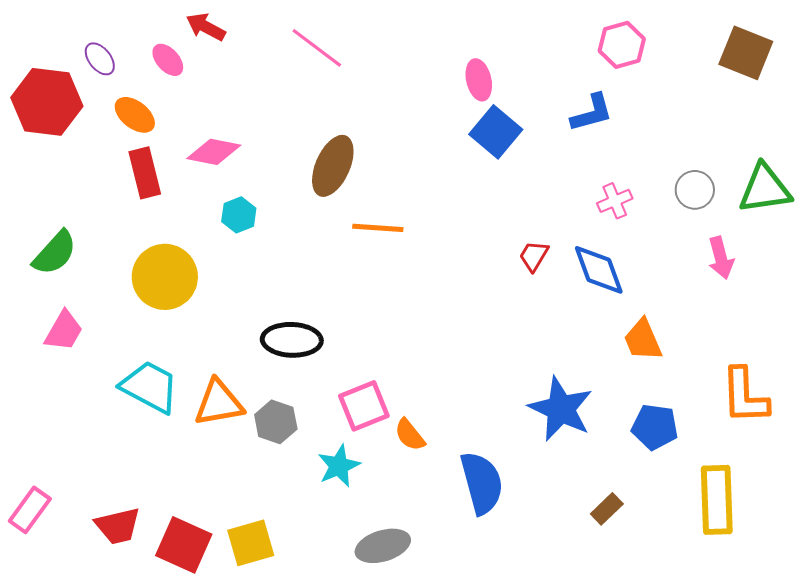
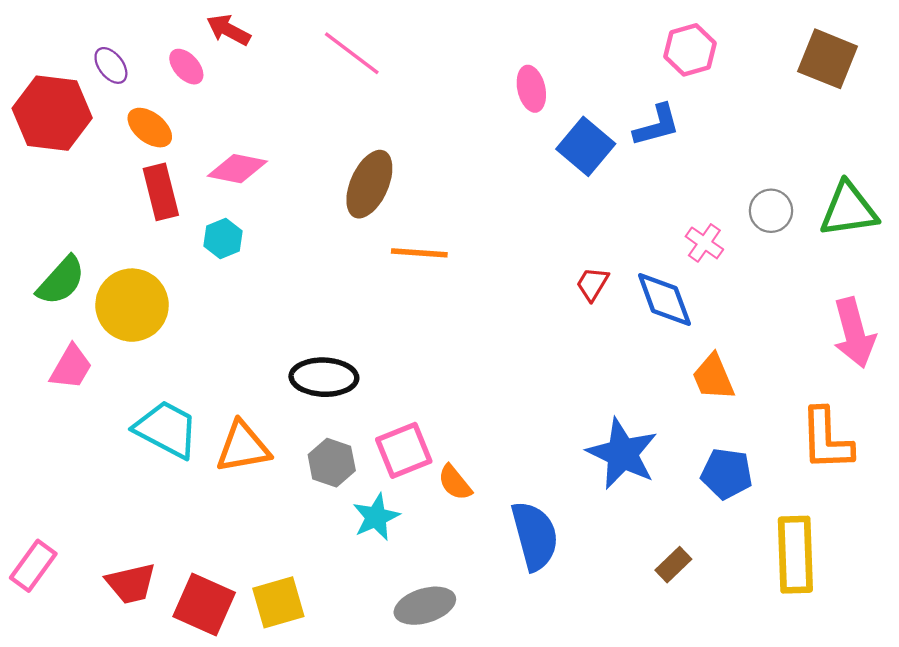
blue square: (496, 132) -> (586, 146), moved
pink cross: (615, 201) -> (704, 243), moved, turned -32
cyan hexagon: (239, 215) -> (223, 238), moved
pink arrow: (721, 258) -> (854, 333), moved, size x1.5
yellow circle: (165, 277) -> (132, 305), moved
gray hexagon: (276, 422) -> (332, 463), moved

